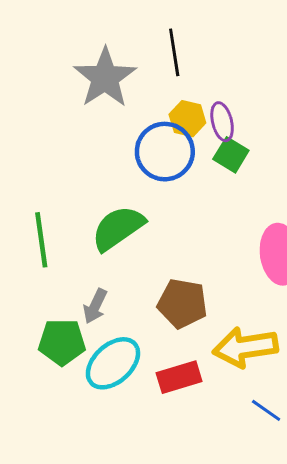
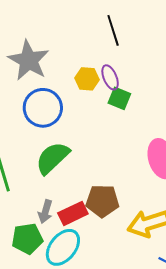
black line: (174, 52) -> (113, 30), moved
blue circle: (165, 152) -> (43, 108), moved
red rectangle: (179, 377) -> (73, 213), moved

